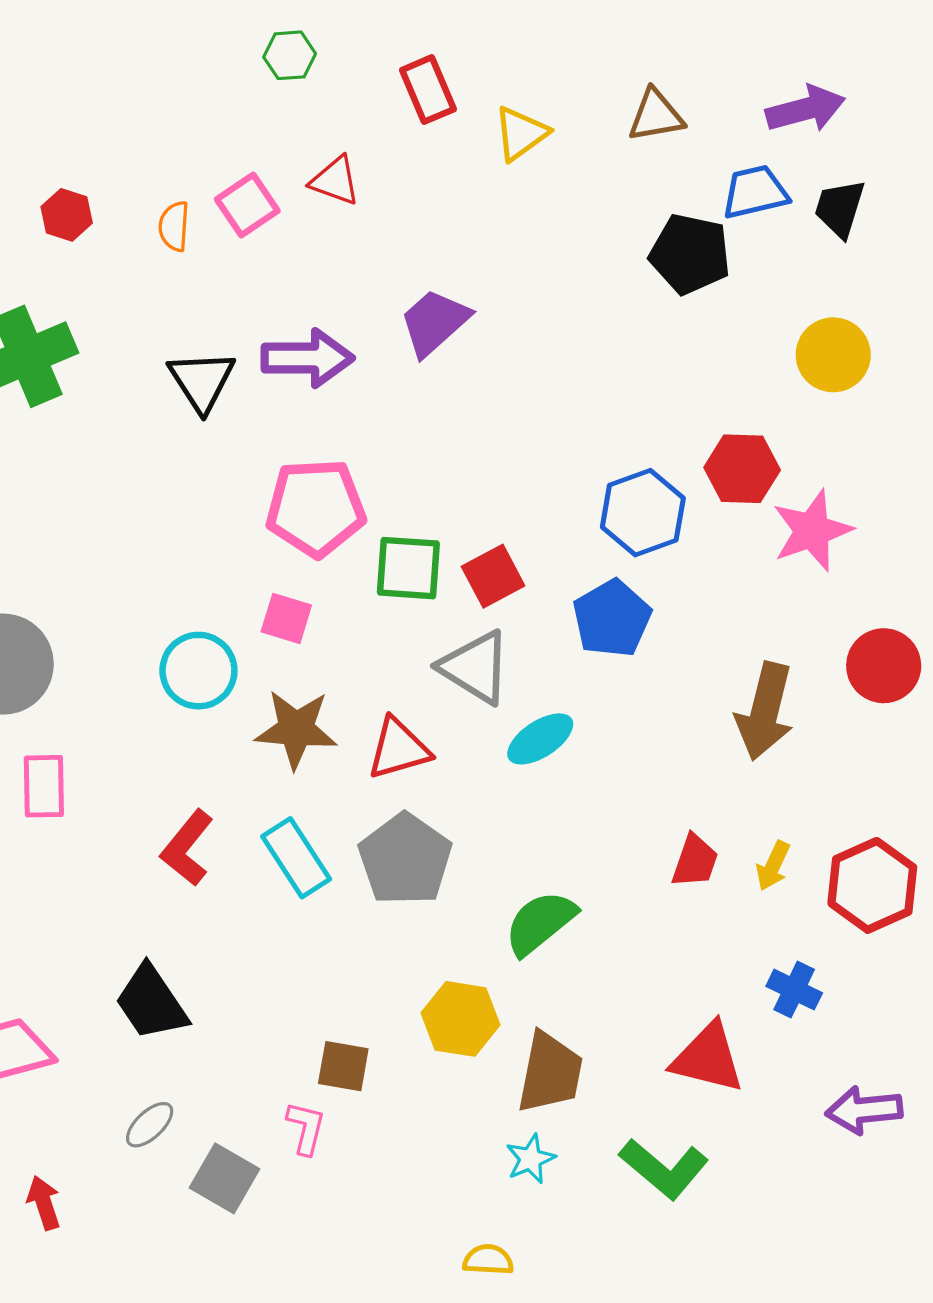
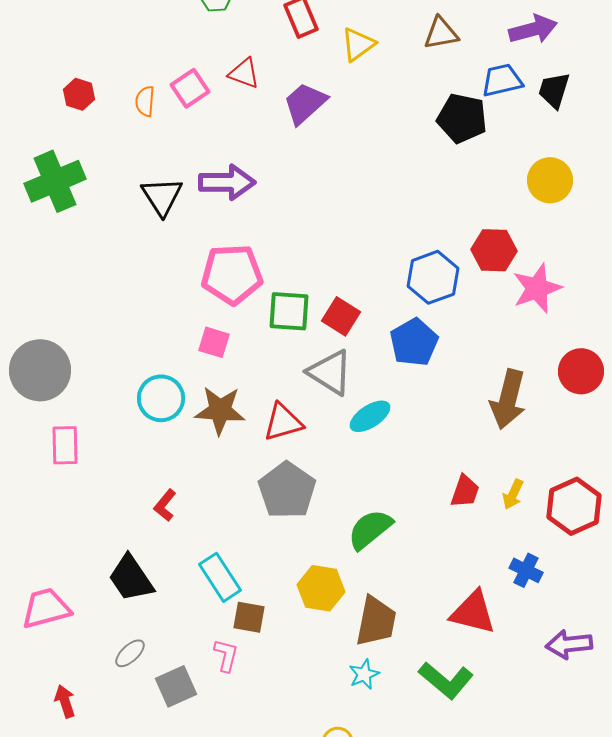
purple trapezoid: (434, 322) -> (305, 103), moved
red square: (493, 576) -> (341, 316), turned -30
cyan circle: (198, 671) -> (161, 398), moved
red L-shape: (187, 848) -> (165, 505), moved, size x0.7
cyan rectangle: (296, 858) -> (220, 577), moved
gray square: (224, 1178) -> (176, 686), turned 36

